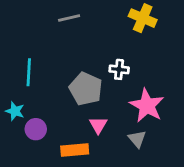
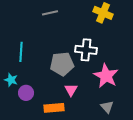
white cross: (119, 69) -> (86, 50), size x1.5
gray pentagon: (86, 89) -> (62, 64), turned -30
gray triangle: (137, 139) -> (107, 107), moved

